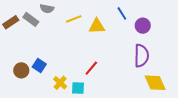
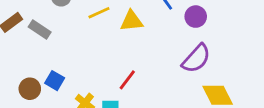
gray rectangle: (31, 19) -> (40, 30), moved
purple semicircle: (141, 56) -> (196, 58), turned 45

